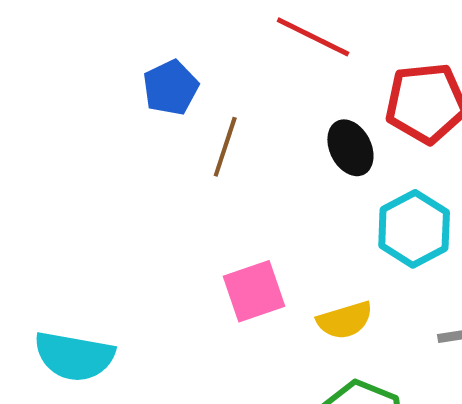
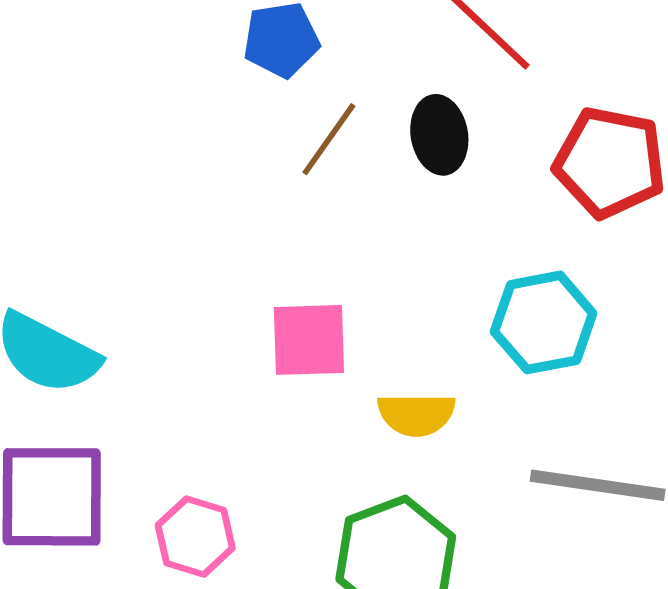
black ellipse: (350, 148) -> (439, 135), moved

